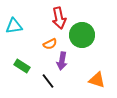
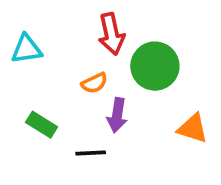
orange triangle: (97, 80) -> (193, 128), moved
black line: (48, 81) -> (91, 153), turned -56

